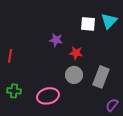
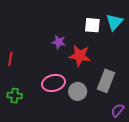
red star: (76, 53) -> (80, 56), size x1.5
gray circle: (74, 75) -> (78, 91), moved
pink ellipse: (48, 96) -> (53, 83), moved

